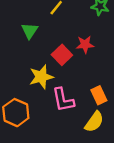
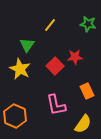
yellow star: (41, 77) -> (20, 69), moved, turned -30
orange rectangle: (99, 95) -> (87, 91), moved

